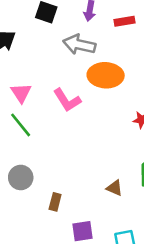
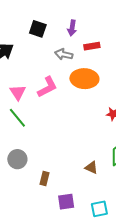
red rectangle: (124, 21) -> (92, 46), moved
gray arrow: (79, 45) -> (64, 54), size x0.7
pink L-shape: (67, 100) -> (47, 87), moved, turned -85

